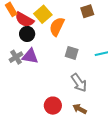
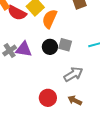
black circle: (27, 34) -> (50, 47), moved
gray arrow: (79, 83) -> (73, 74), turned -84

